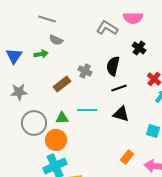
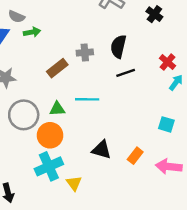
gray semicircle: (56, 40) -> (16, 17), moved
black cross: (139, 48) -> (154, 14), moved
gray cross: (85, 71) -> (85, 53), turned -32
black triangle: (121, 114) -> (102, 150), moved

